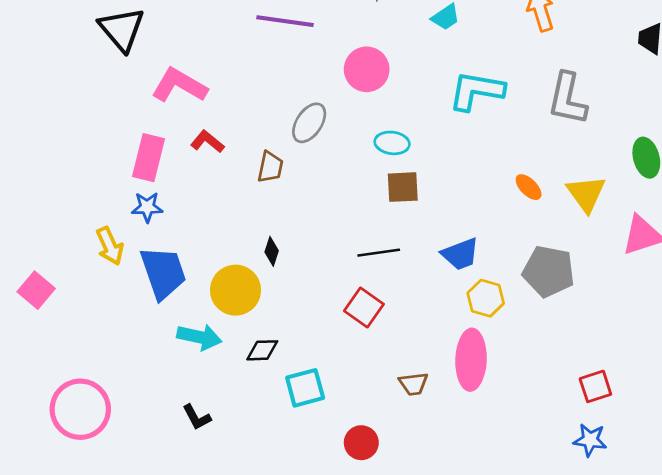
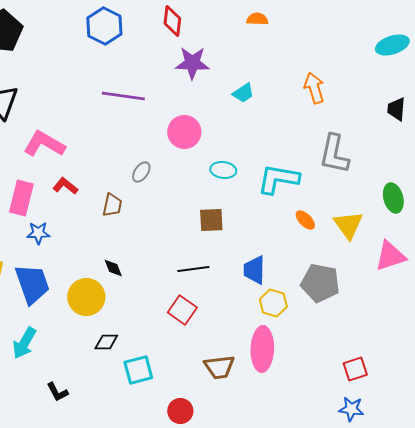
cyan L-shape: (476, 91) -> (278, 179), moved
gray ellipse: (309, 123) -> (141, 172), size x0.7
cyan ellipse: (392, 143) -> (223, 170), moved
blue star: (147, 207) -> (38, 233), moved
black diamond: (272, 251) -> (113, 268), turned -40
blue trapezoid: (460, 254) -> (254, 270), turned 112
cyan arrow: (199, 337) -> (24, 343), moved, turned 108
brown trapezoid: (413, 384) -> (219, 367), size x1.4

